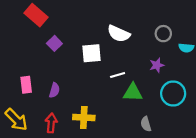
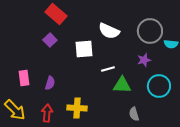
red rectangle: (36, 15) -> (56, 14), moved
gray circle: (163, 34) -> (150, 31), size x1.6

